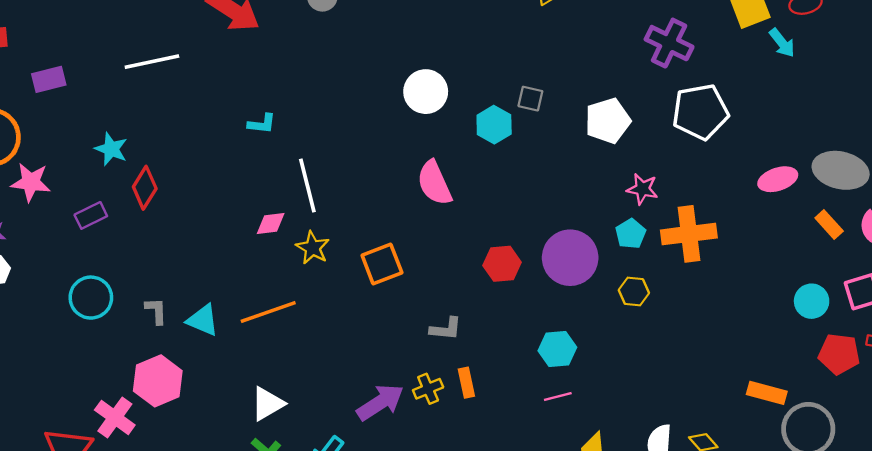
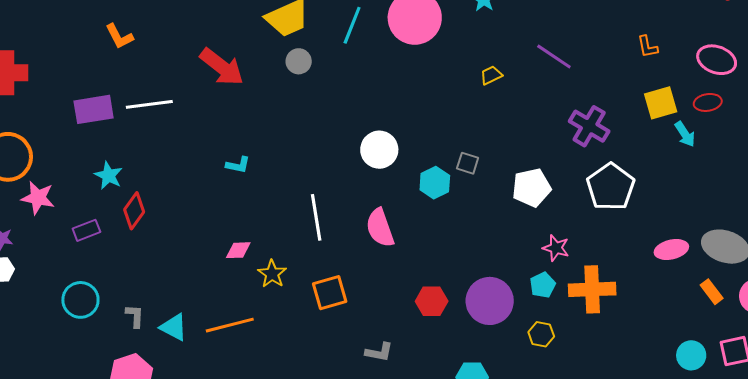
purple rectangle: (49, 79) -> (94, 109), moved, size x1.4
white pentagon: (700, 112) -> (611, 187), turned -30
white line: (307, 185) -> (316, 217), moved

